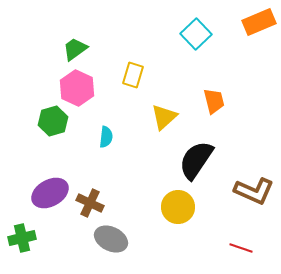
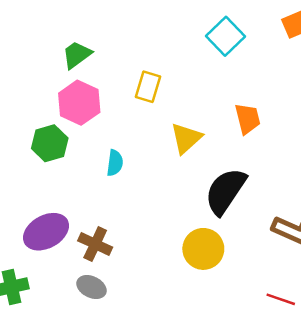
gray ellipse: (111, 239) -> (91, 287), moved, size x0.7

